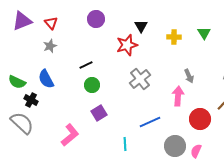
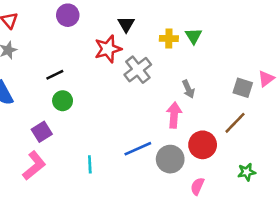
green triangle: (204, 33) -> (194, 36), moved
gray cross: (140, 79) -> (138, 70), moved
purple square: (99, 113) -> (42, 132), moved
cyan line: (125, 144) -> (90, 164), moved
gray circle: (175, 146) -> (170, 159), moved

